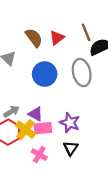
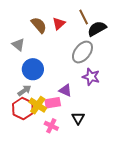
gray ellipse: (82, 72) -> (82, 52), turned 55
blue circle: (45, 74) -> (33, 69), moved
purple triangle: (36, 114) -> (65, 90), moved
purple star: (70, 123) -> (91, 77), moved

